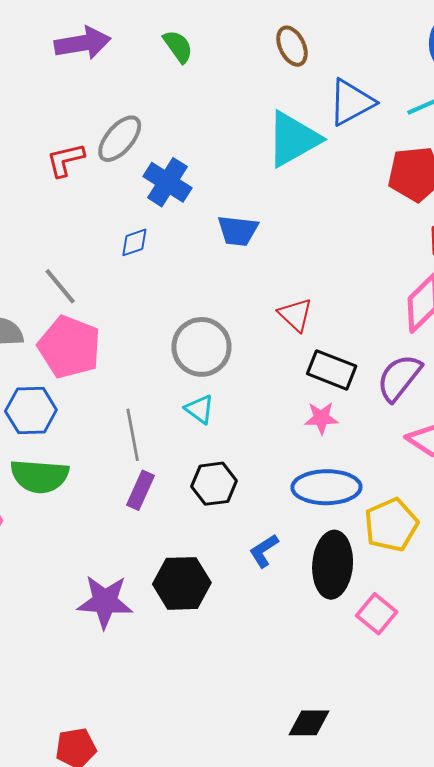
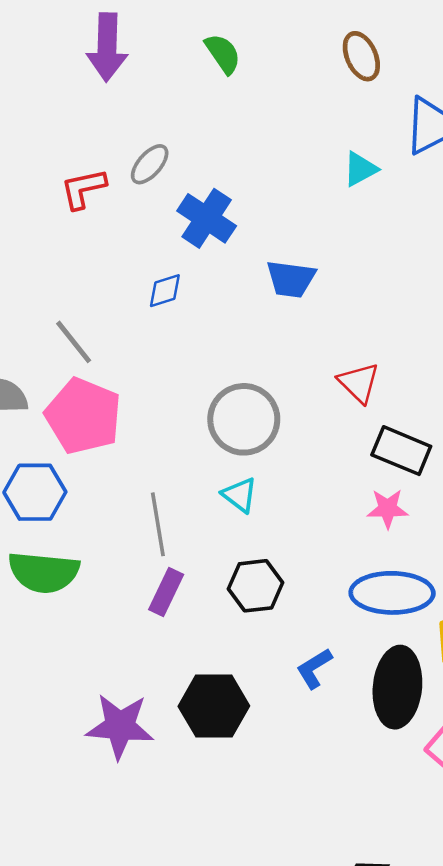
purple arrow: (83, 43) -> (107, 47), turned 100
gray ellipse: (120, 139) -> (150, 164), size x0.7
cyan triangle: (293, 139) -> (360, 169), size x0.5

